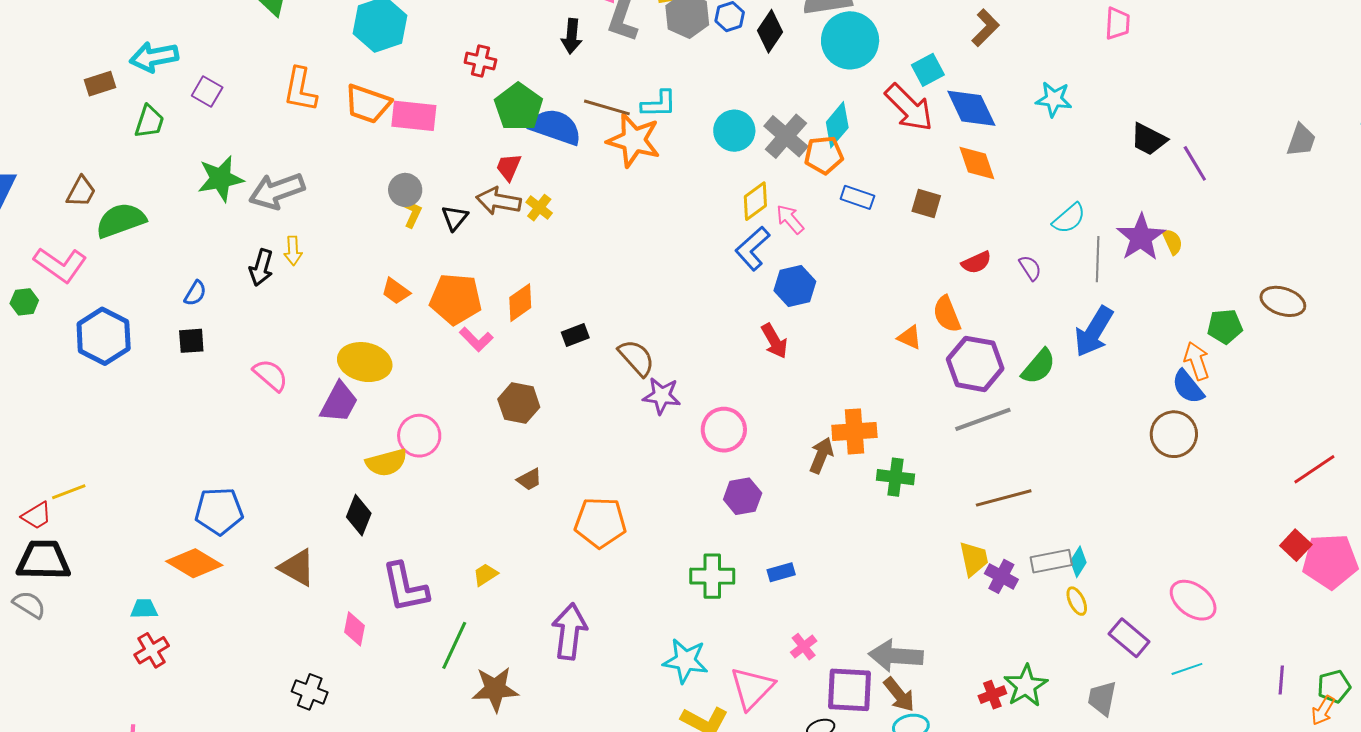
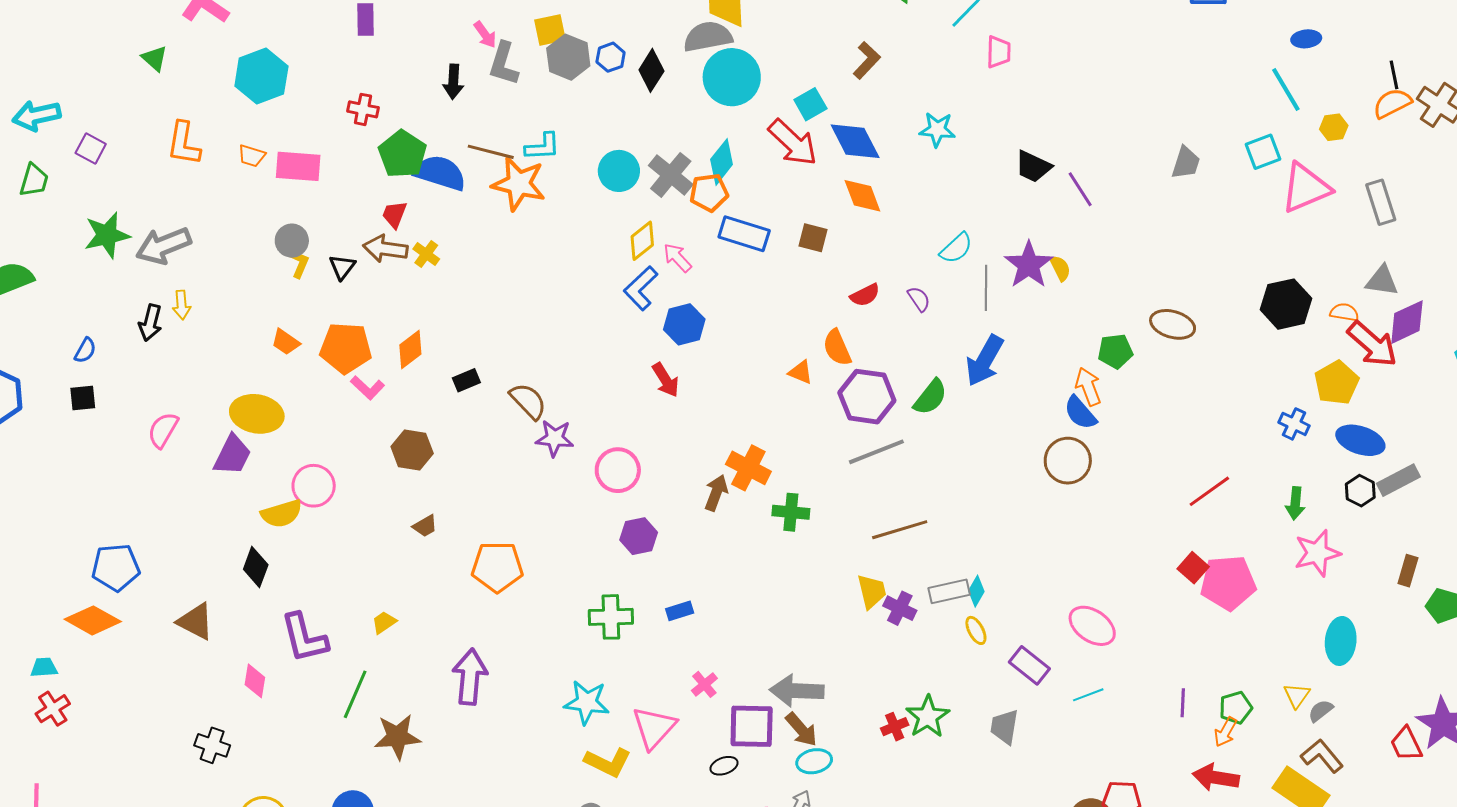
orange trapezoid: (368, 104) -> (252, 156), size x0.6
blue rectangle: (857, 197) -> (744, 234), size x1.5
pink semicircle: (271, 375) -> (163, 430), turned -99
orange cross: (854, 431) -> (748, 468), turned 33

